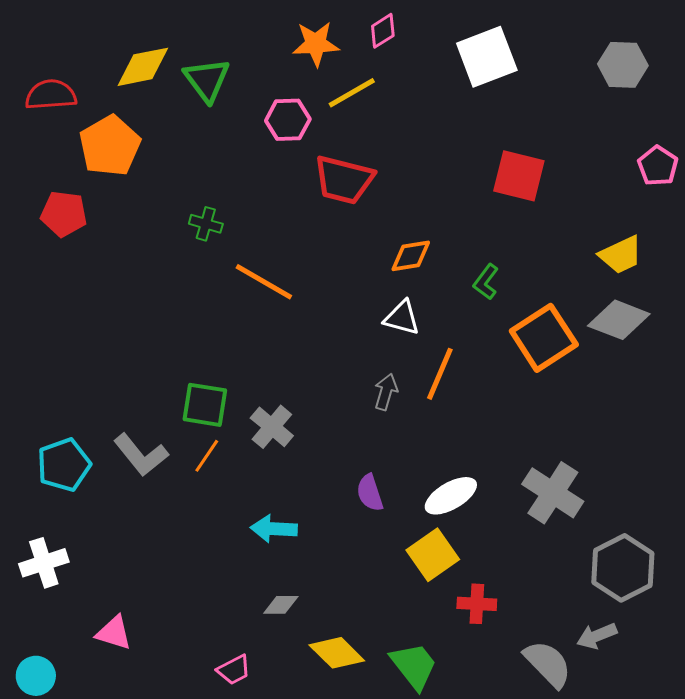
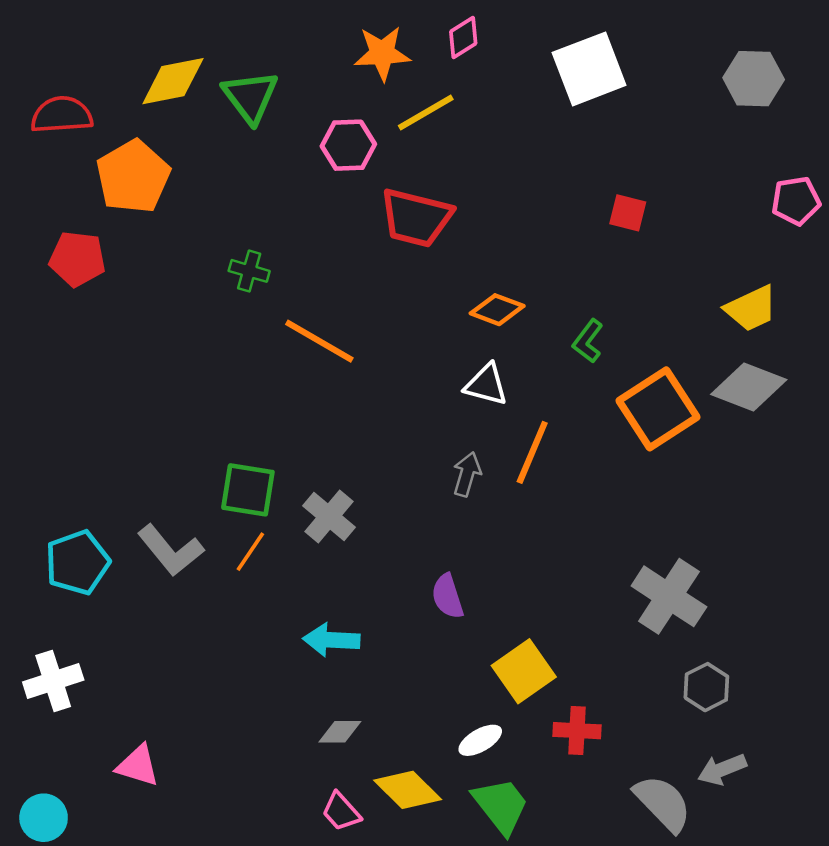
pink pentagon: (658, 166) -> (796, 201), turned 30
red square: (519, 176) -> (628, 213), size x0.6
orange diamond: (411, 256) -> (497, 310), turned 30
white ellipse: (451, 496) -> (480, 740), moved, size x0.7
gray hexagon: (623, 568) -> (706, 687), moved, size x0.6
pink trapezoid: (234, 670) -> (341, 812), moved, turned 75

